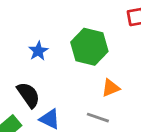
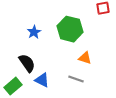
orange triangle: (111, 88) -> (85, 58), turned 40

